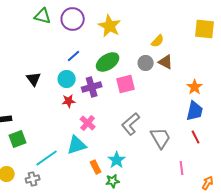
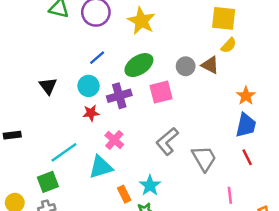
yellow square: (205, 29) -> (224, 18), moved
yellow semicircle: (158, 41) -> (229, 45), moved
green square: (18, 139) -> (48, 182), moved
cyan line: (47, 158) -> (64, 152), moved

